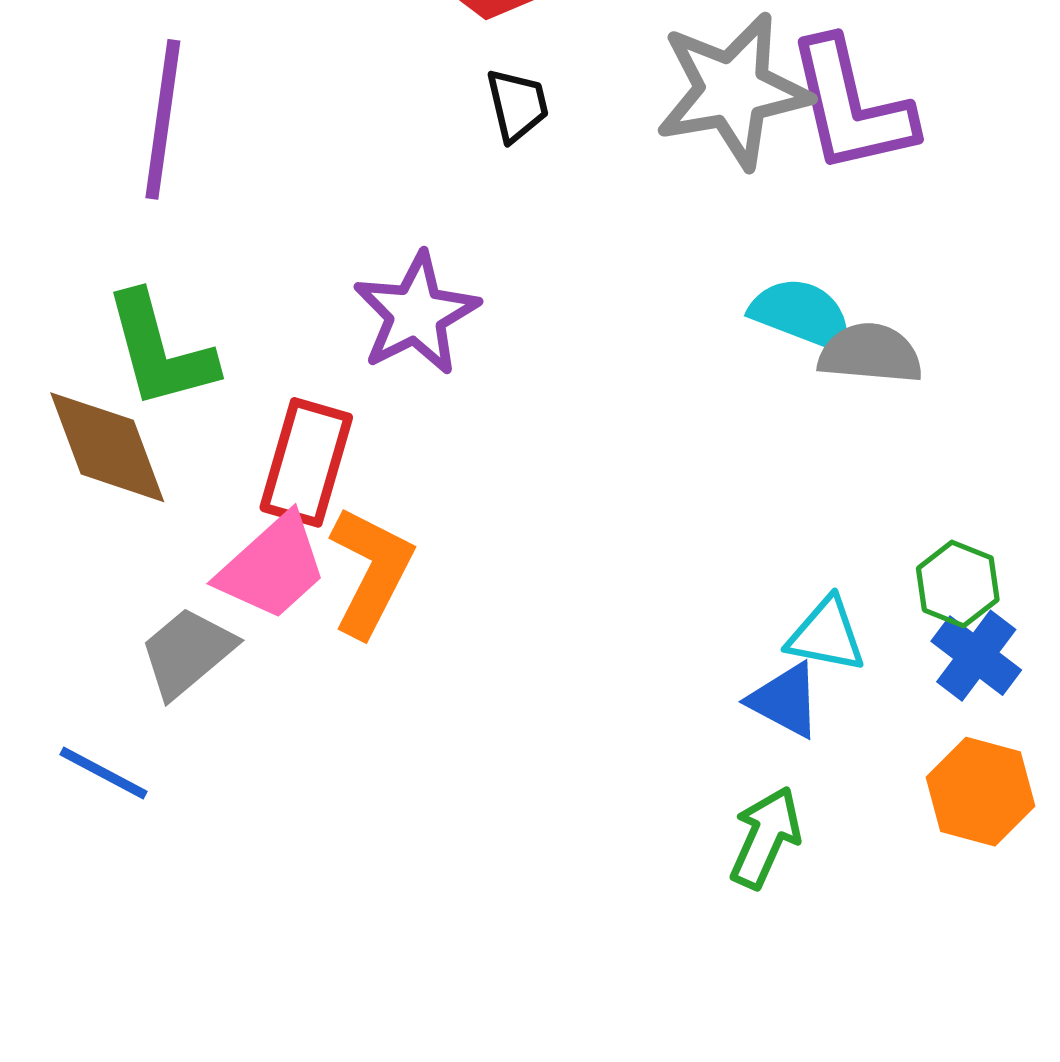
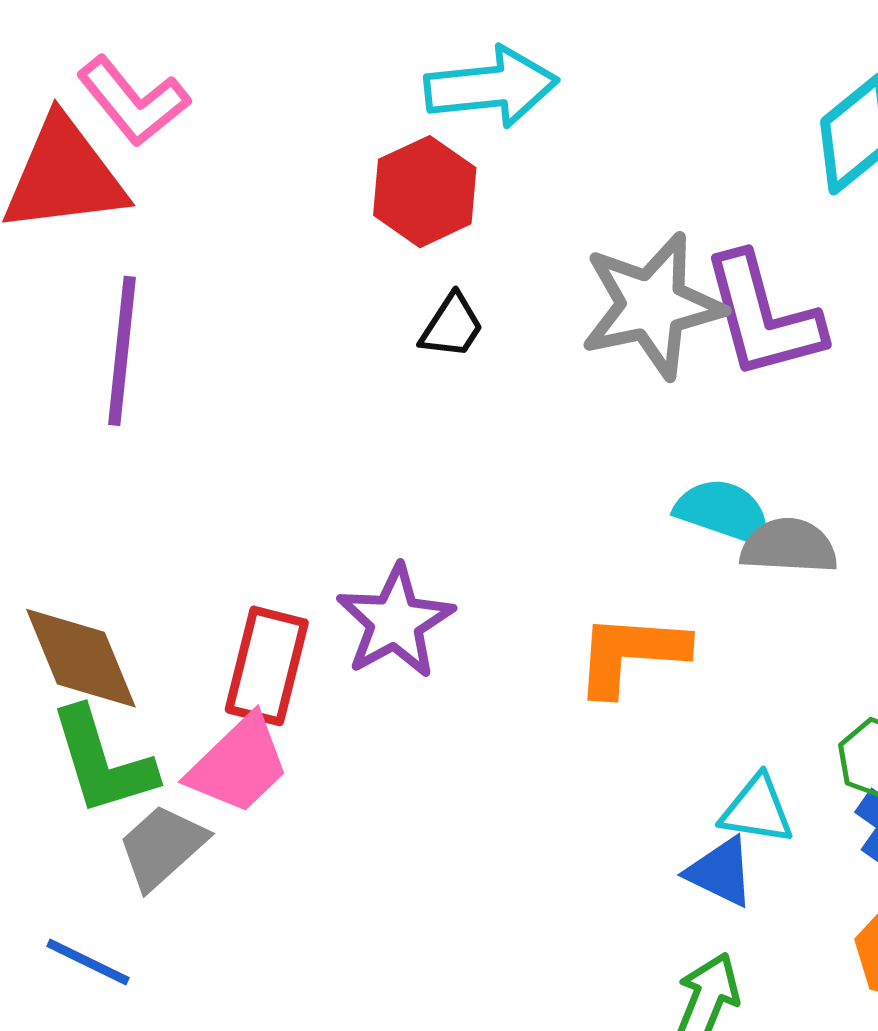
black trapezoid: (517, 105) -> (452, 326), turned 48
purple star: (416, 314) -> (395, 622), moved
green L-shape: (160, 351) -> (103, 761), moved
orange L-shape: (371, 571) -> (631, 654), moved, turned -111

